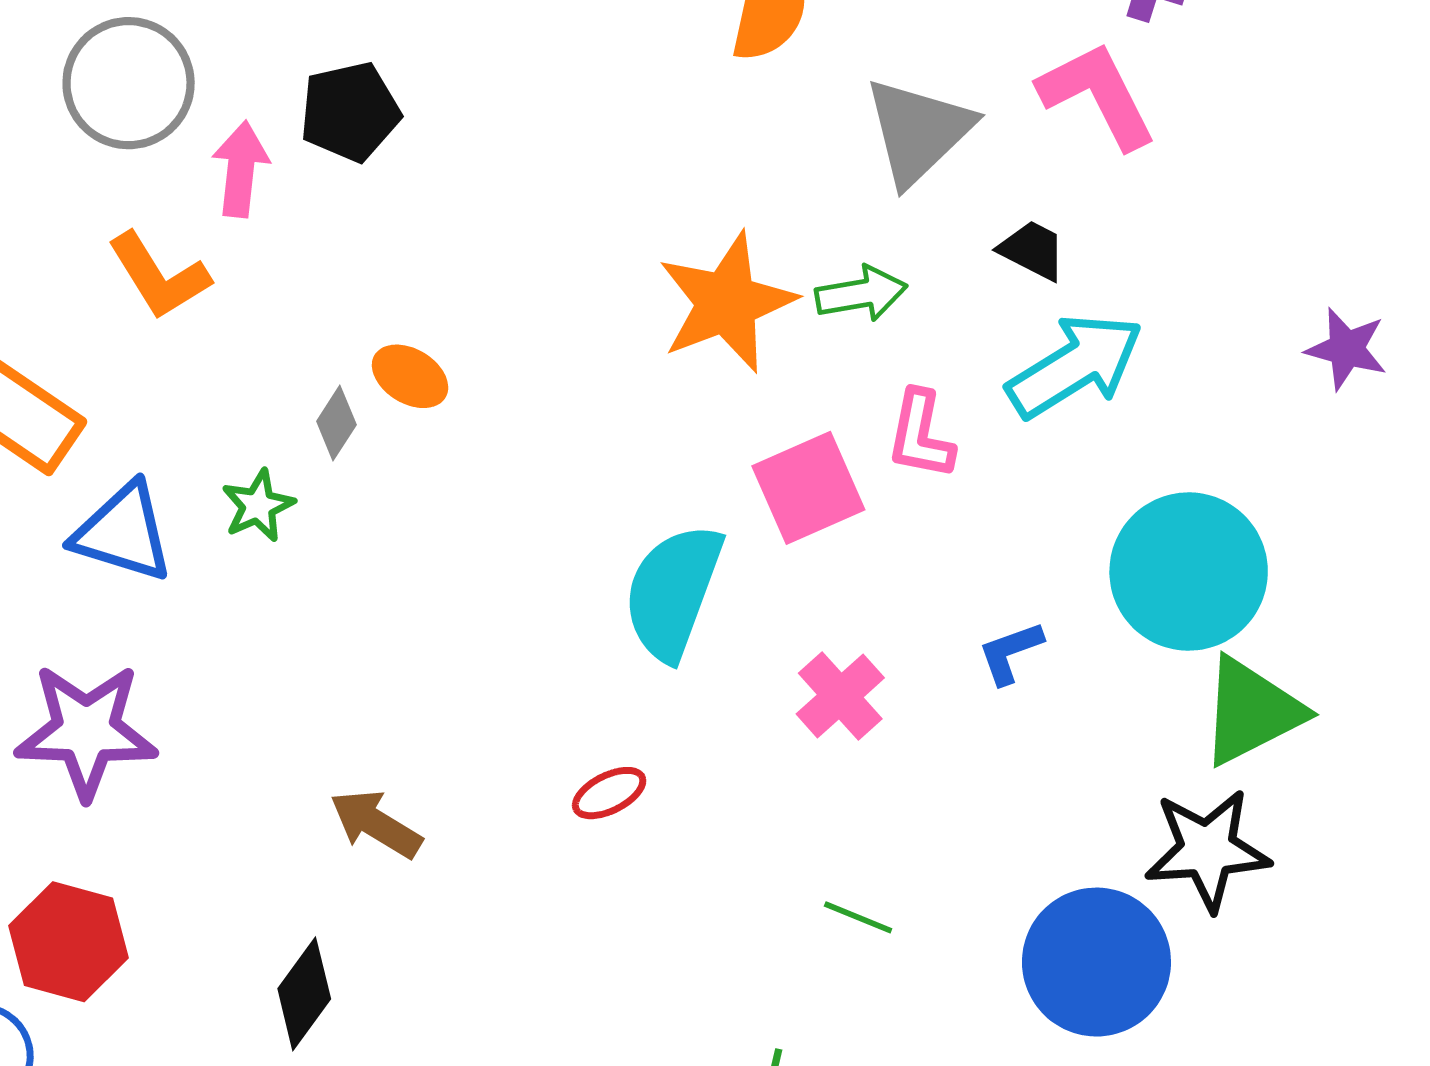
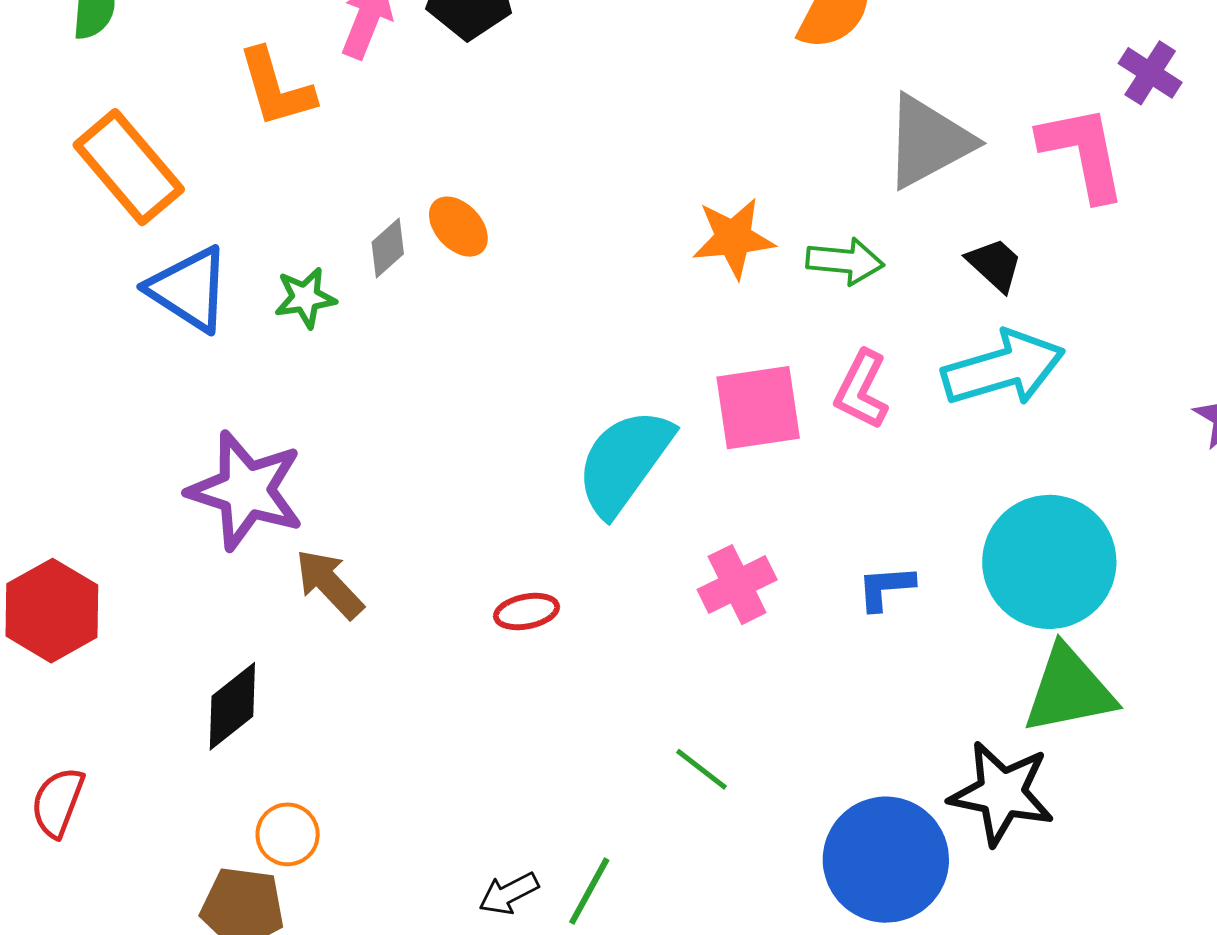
orange star: (727, 303) -> (733, 238), size x0.7
purple star: (86, 731) -> (246, 490), moved

